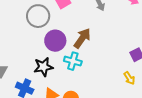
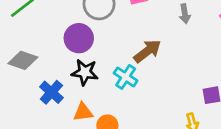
purple circle: (55, 41) -> (79, 38), moved

